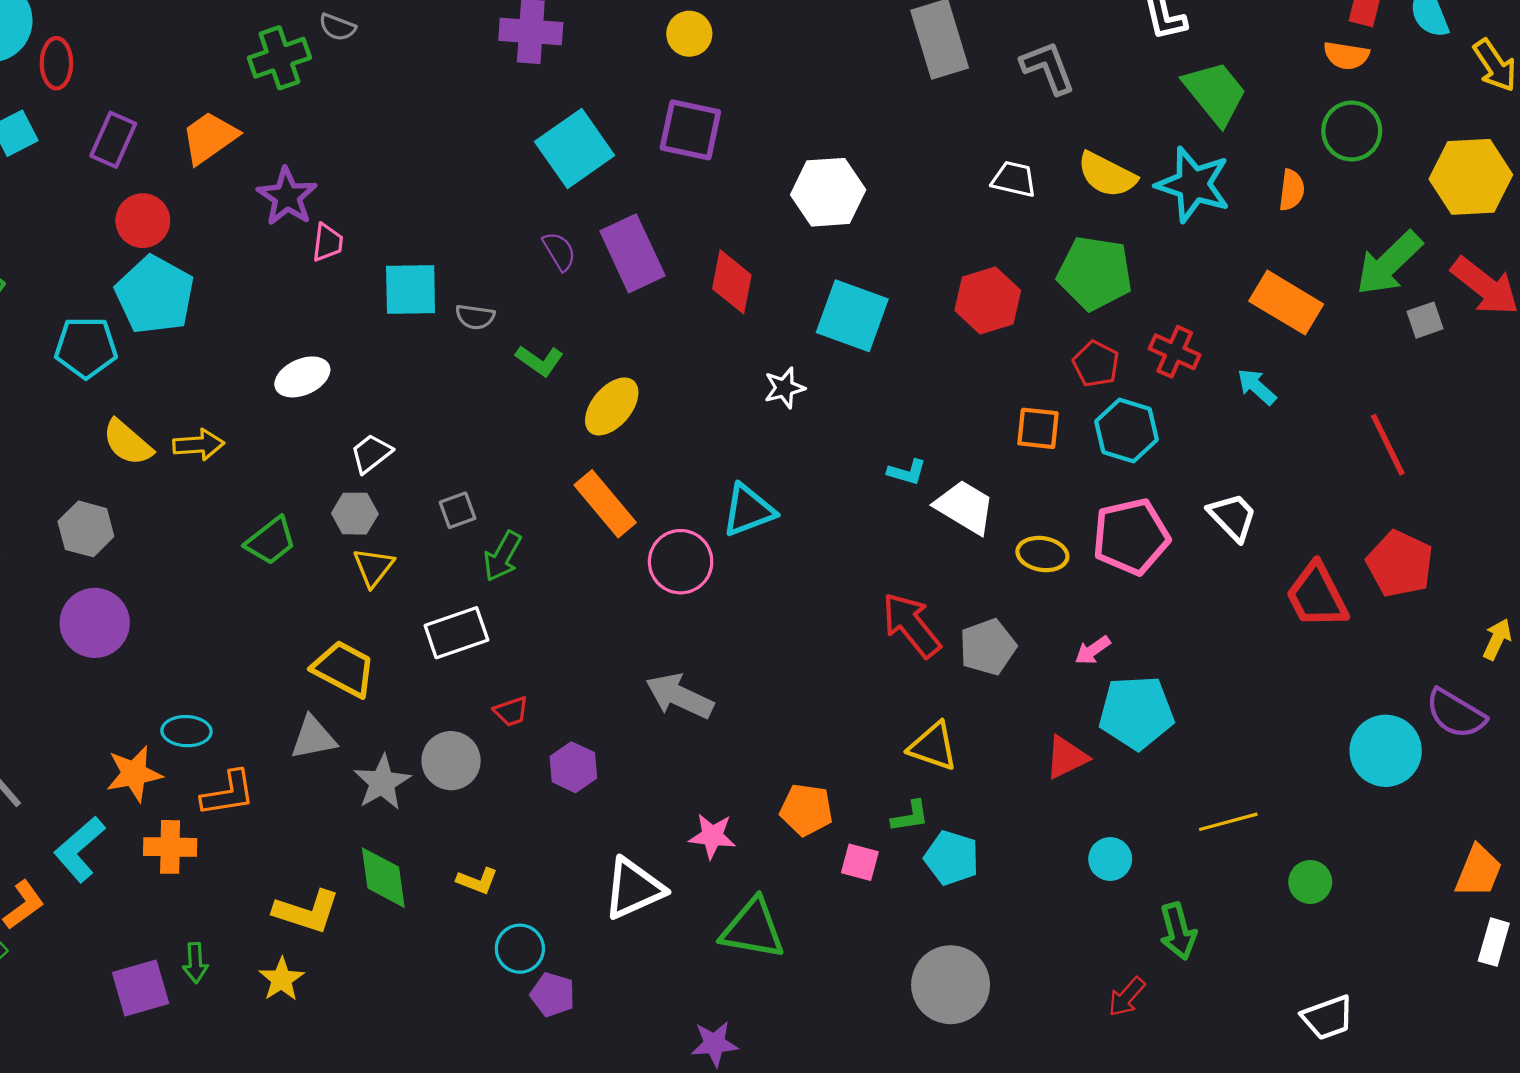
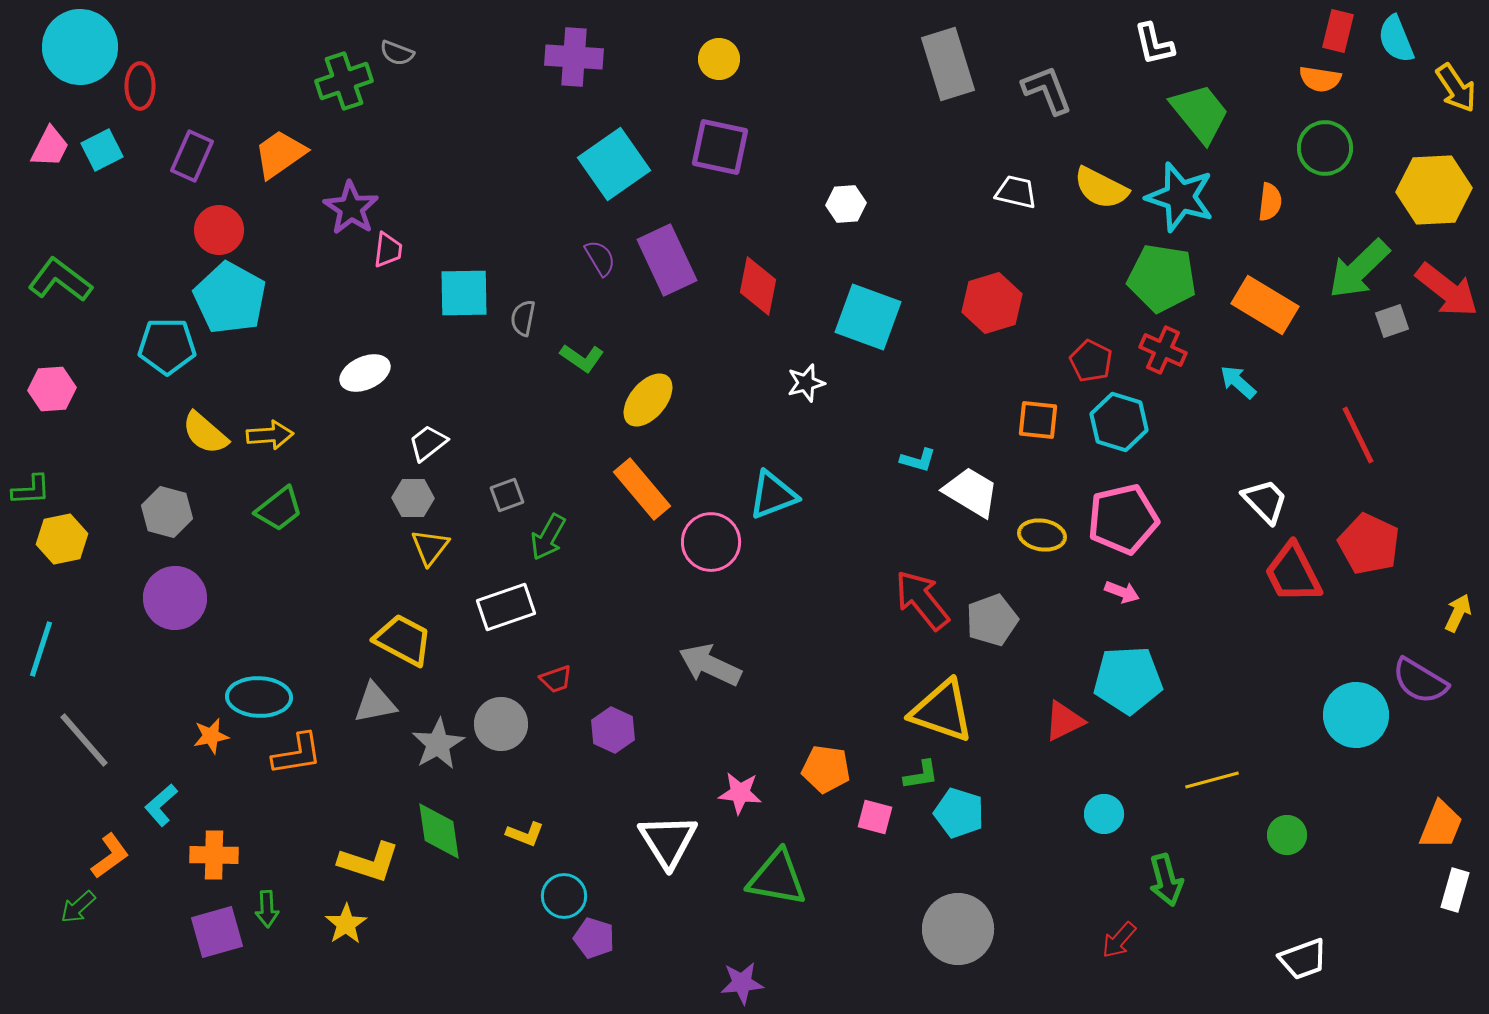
white hexagon: (828, 192) -> (846, 204), size x0.6
green pentagon: (1095, 273) -> (1162, 278), moved
gray semicircle: (475, 317) -> (523, 318), turned 93
white trapezoid: (1233, 517) -> (1265, 501), moved
green trapezoid: (271, 541) -> (279, 509), moved
pink arrow: (1093, 650) -> (1122, 592), moved, turned -124
cyan ellipse: (186, 731) -> (259, 697), size x1.4
yellow triangle: (933, 746) -> (942, 711), size x1.4
orange star: (134, 774) -> (211, 736), size x0.7
orange cross: (170, 847) -> (214, 855), moved
cyan L-shape: (79, 849) -> (161, 805), size x0.7
white triangle: (634, 889) -> (668, 841), turned -38

